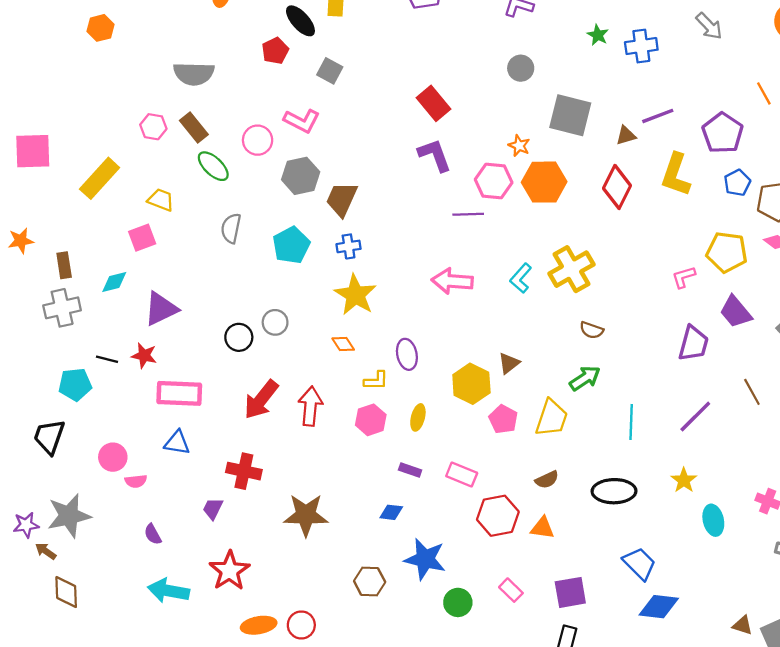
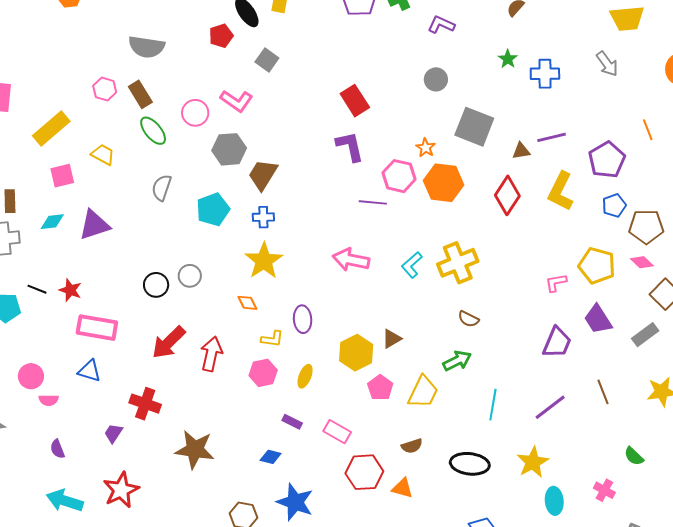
pink square: (142, 238) -> (62, 176), moved
purple triangle: (161, 309) -> (94, 225), moved
yellow star: (684, 480) -> (533, 462), size x1.4

